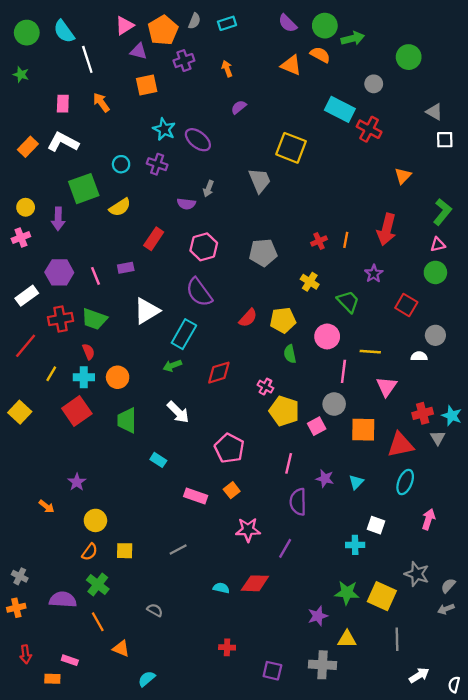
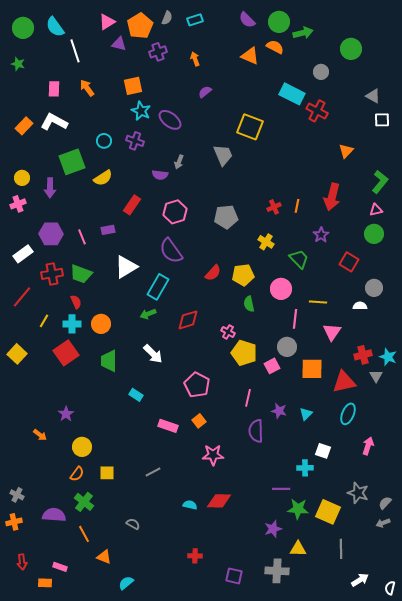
orange square: (147, 85) -> (133, 86), moved
purple line: (285, 548) -> (281, 489), moved, turned 60

